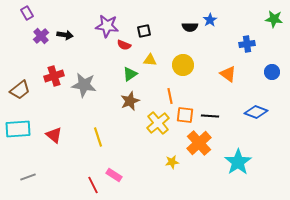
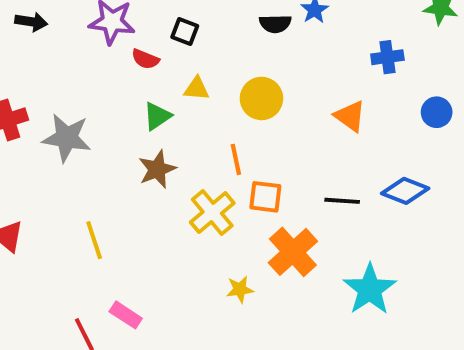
black square: (144, 31) -> (185, 32), turned 32
black arrow: (65, 35) -> (31, 22), moved
black line: (210, 116) -> (342, 201), moved

